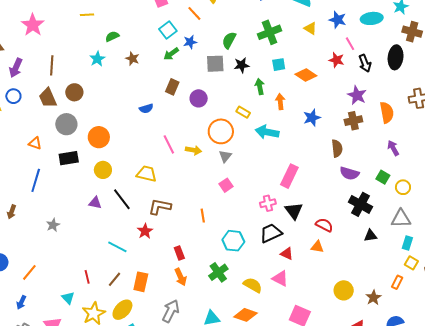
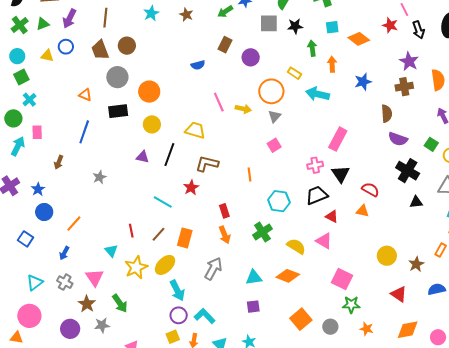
black line: (122, 199) -> (169, 155), turned 55

